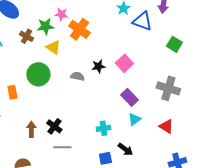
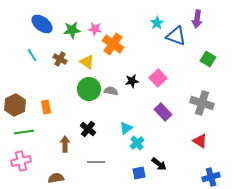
green star: (45, 26) -> (72, 30), moved
brown cross: (26, 36) -> (60, 59), moved
green circle: (38, 74) -> (89, 89), moved
cyan triangle: (134, 119) -> (126, 128), moved
black cross: (54, 126) -> (88, 129), moved
cyan cross: (103, 128) -> (137, 143), turned -32

